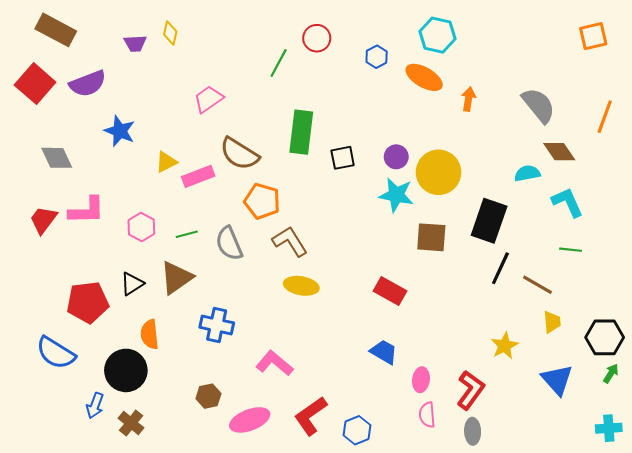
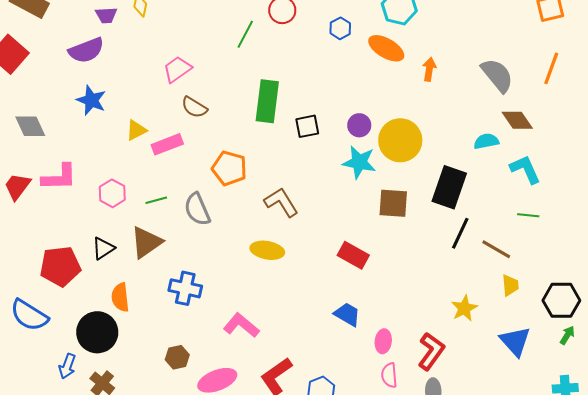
purple semicircle: (88, 84) -> (86, 50), moved
orange line: (605, 117) -> (551, 68), moved
brown semicircle: (239, 154) -> (194, 107), moved, size x0.7
brown L-shape: (290, 241) -> (281, 202), moved

